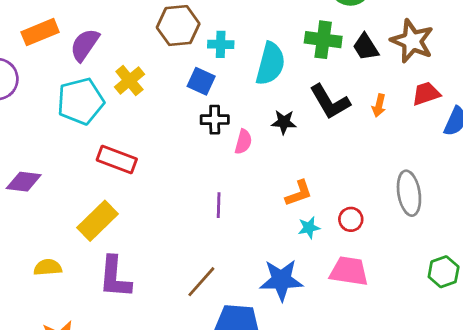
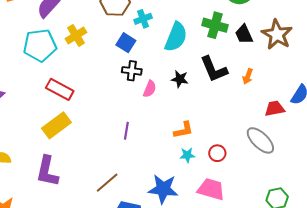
cyan cross: (221, 44) -> (143, 19), turned -30
red trapezoid: (426, 94) -> (275, 109), moved
gray ellipse: (409, 193) -> (260, 140), turned -44
yellow rectangle: (98, 221) -> (56, 125), moved

